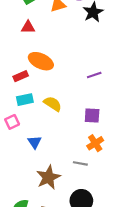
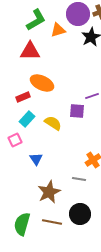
red triangle: (28, 27) -> (30, 51), size x1.5
cyan rectangle: (25, 100) -> (27, 119), turned -35
purple square: (92, 116) -> (77, 111), moved

